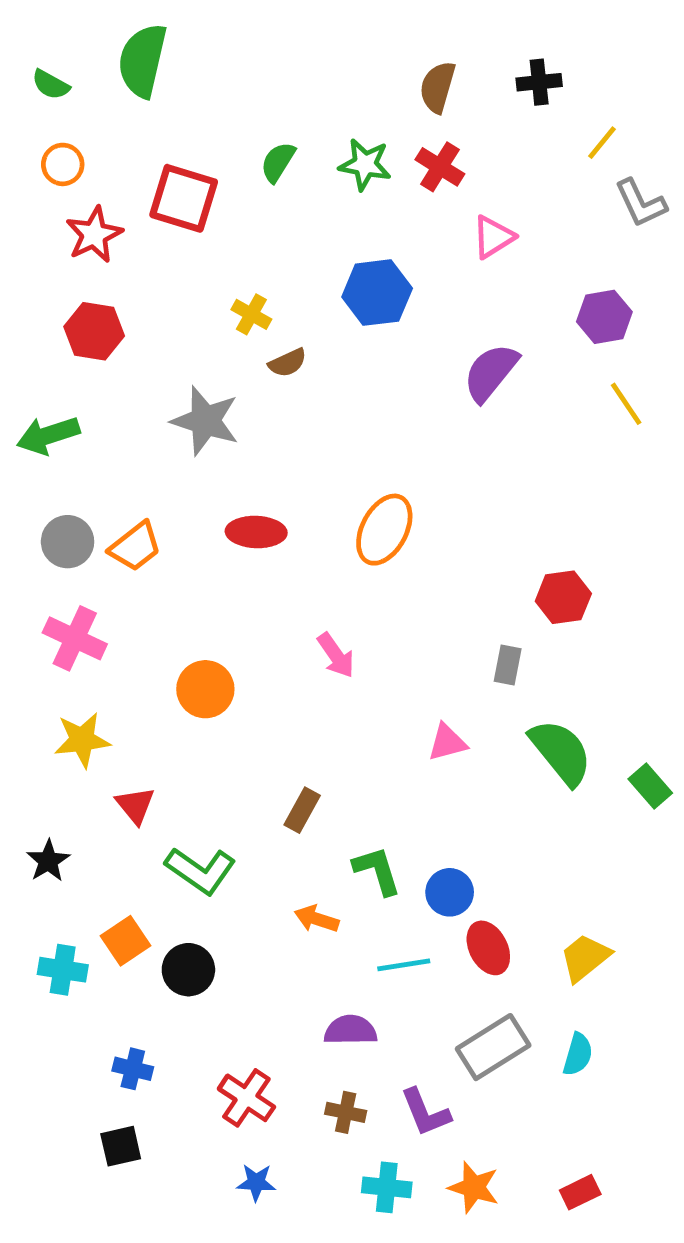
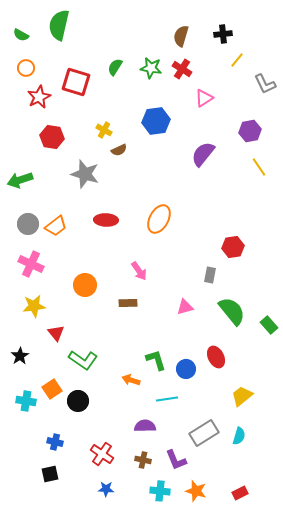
yellow line: (602, 143) -> (237, 60), moved
red hexagon: (94, 331) -> (52, 137), moved
brown rectangle: (302, 810) -> (128, 303), moved, turned 60
red ellipse: (488, 948) -> (216, 357), moved

